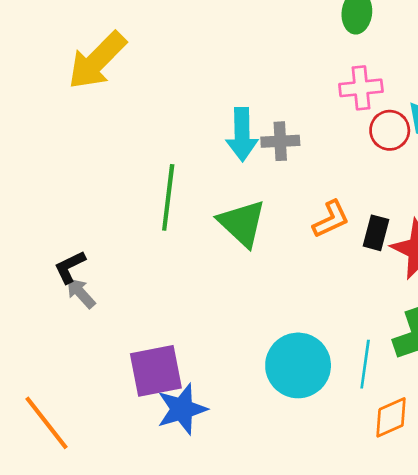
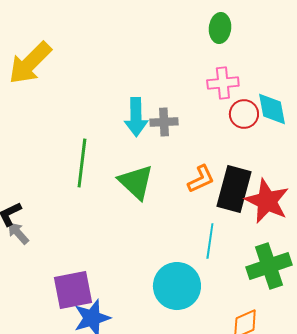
black rectangle: (376, 233) -> (234, 189), size x1.8
cyan line: (365, 364) -> (210, 241), moved

